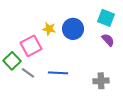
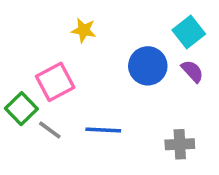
cyan square: (106, 18) -> (189, 32), turned 30
yellow star: (49, 29) -> (84, 30), moved
blue circle: (73, 29) -> (148, 66), moved

